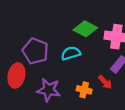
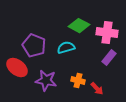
red ellipse: (16, 75) -> (17, 68), turned -65
red arrow: (105, 82) -> (97, 89), moved

